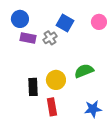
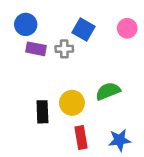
gray cross: (50, 38) -> (64, 49), turned 32
red rectangle: (52, 107) -> (81, 138), moved

